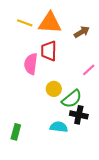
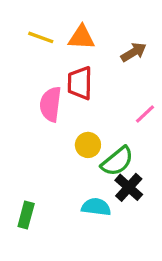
orange triangle: (50, 23) -> (81, 37), size x0.7
black cross: (79, 115) -> (129, 187), turned 30

